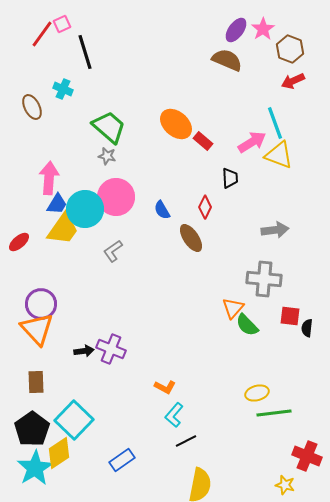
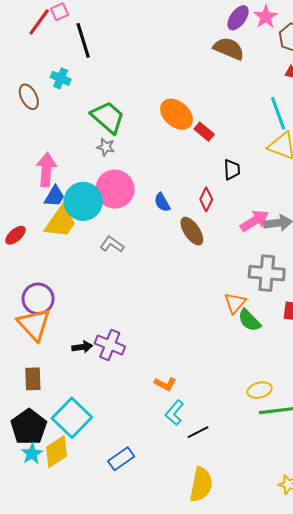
pink arrow: (252, 142) -> (254, 221), moved
gray L-shape: (113, 251) -> (112, 244), turned 70
black line: (186, 441) -> (198, 432), moved
cyan star: (35, 468) -> (32, 454), moved, size x0.6

